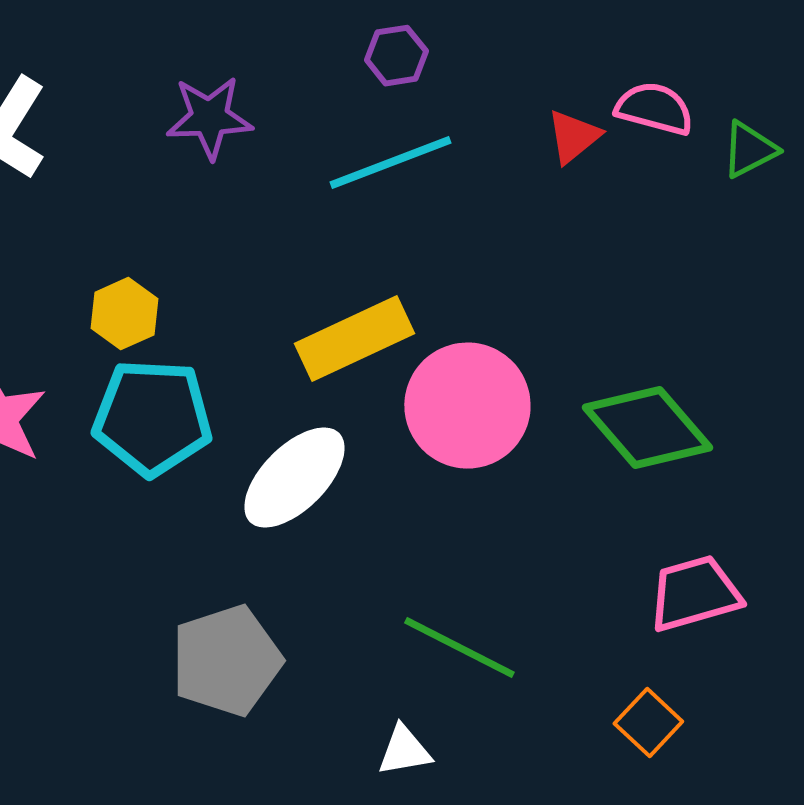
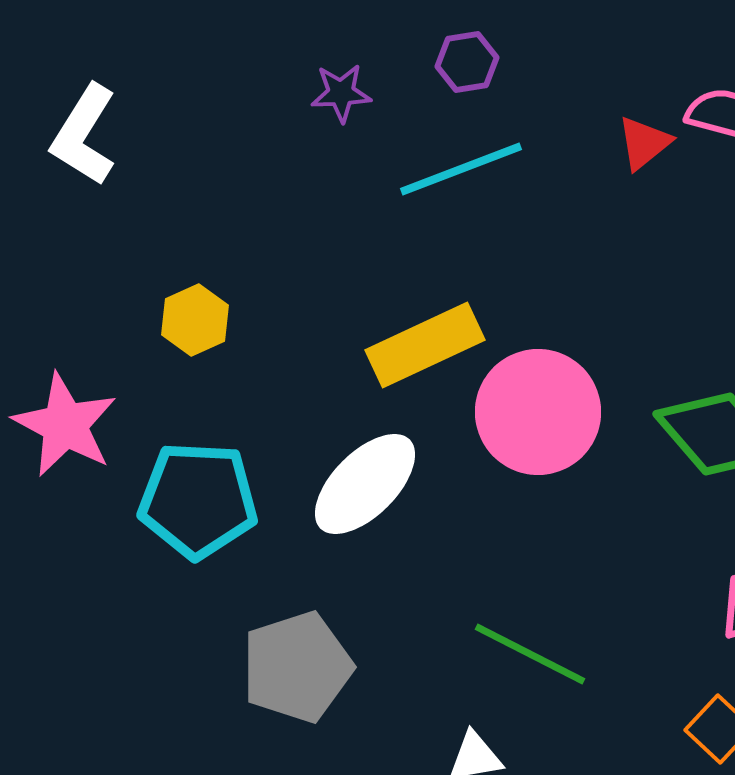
purple star: (209, 118) -> (341, 93), moved, size x0.7
cyan pentagon: (152, 418) -> (198, 500), moved

